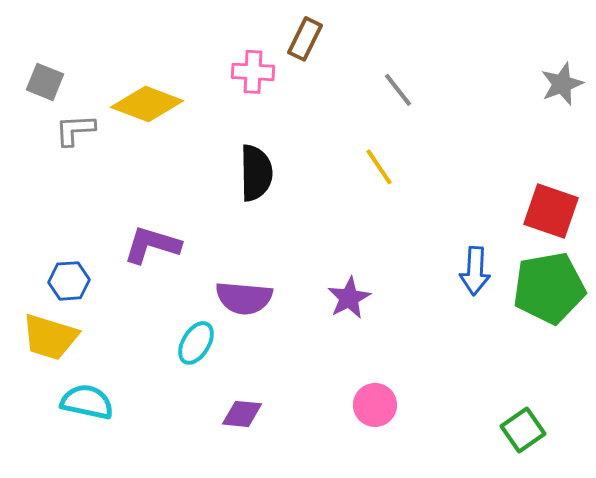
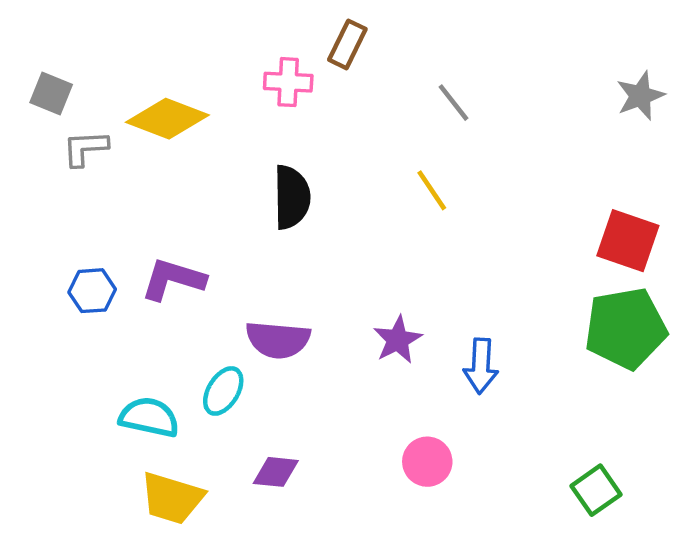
blue arrow: (475, 271) -> (481, 366), moved
blue hexagon: (69, 281) -> (92, 291), moved
yellow trapezoid: (50, 337) -> (172, 498), moved
cyan semicircle: (87, 402) -> (149, 417), moved

